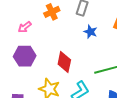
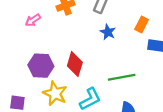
purple hexagon: (25, 56) -> (41, 66), moved

